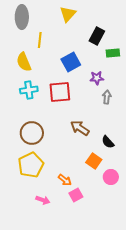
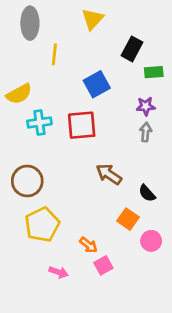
yellow semicircle: (24, 62) -> (19, 94), moved, turned -96
purple star: (97, 78) -> (146, 106), moved
brown circle: (32, 133) -> (27, 181), moved

